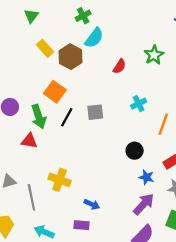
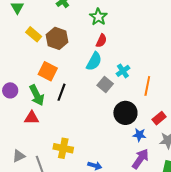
cyan semicircle: (94, 38) -> (94, 61), moved
green star: (154, 55) -> (98, 17), moved
gray square: (95, 112) -> (105, 84), moved, turned -35
black circle: (135, 151) -> (125, 113), size x1.5

